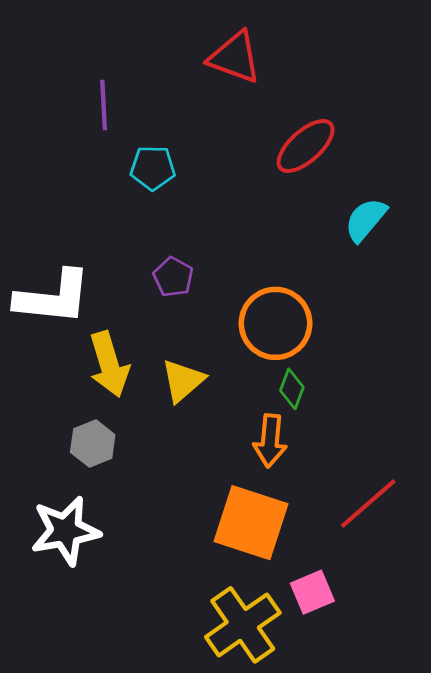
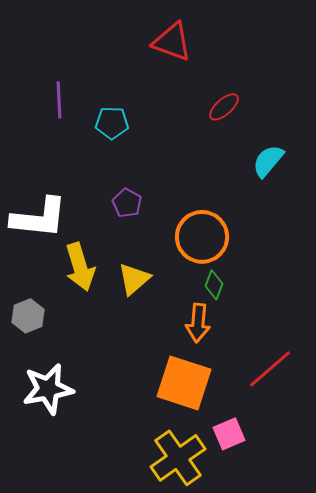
purple line: (104, 105) -> (59, 100), moved
red ellipse: (306, 146) -> (224, 107), size x0.7
gray hexagon: (93, 443) -> (28, 316), moved

